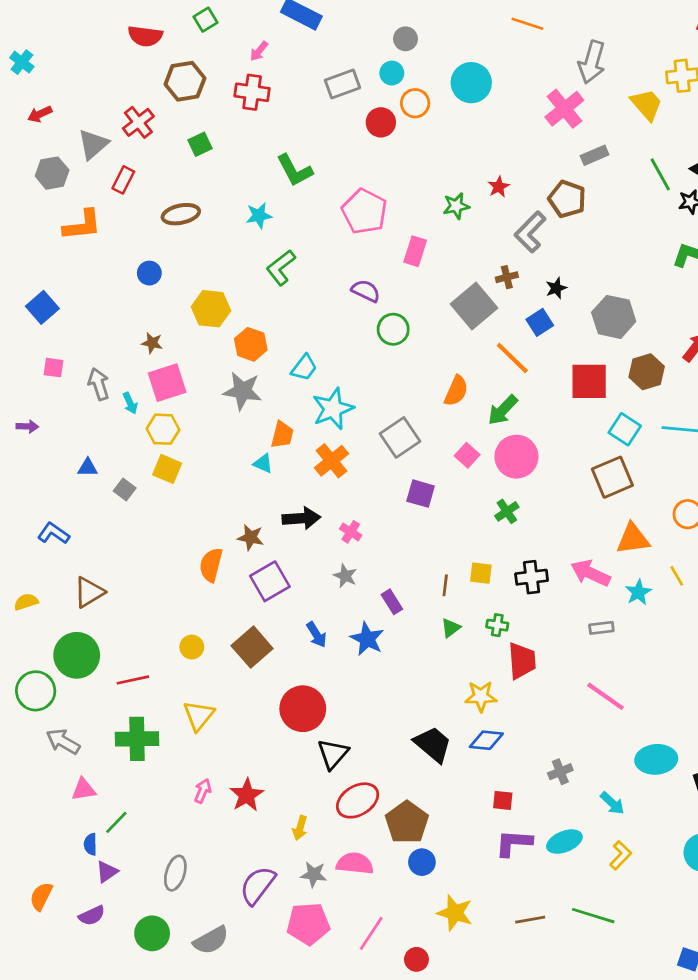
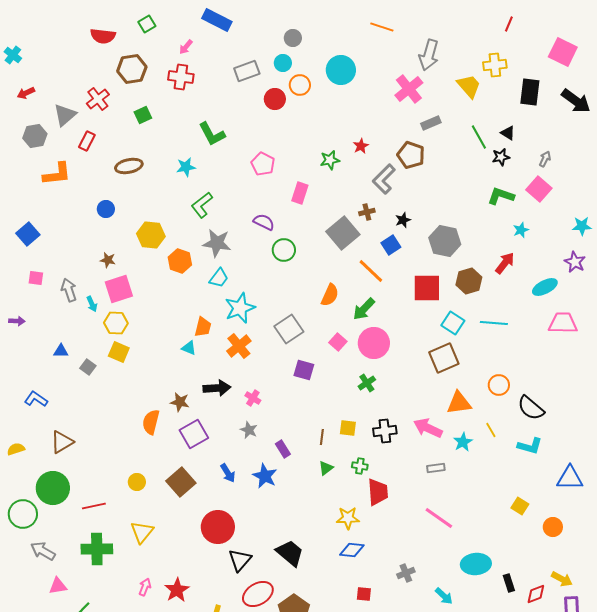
pink pentagon: (364, 211) -> (263, 164), size x0.7
gray star: (242, 391) -> (217, 243), moved
black trapezoid: (433, 744) -> (290, 553), moved

